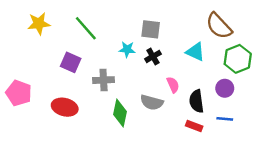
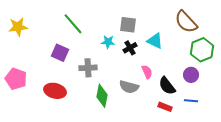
yellow star: (39, 24) -> (18, 27), moved
cyan triangle: (195, 52) -> (155, 41), moved
black semicircle: (197, 101) -> (167, 86), turned -30

